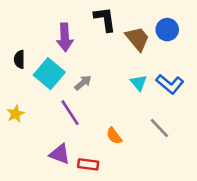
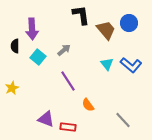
purple arrow: (65, 37) -> (32, 29), moved
cyan square: (49, 74) -> (38, 57), size x0.7
gray arrow: (83, 83) -> (64, 50), moved
purple line: (70, 113) -> (68, 81), moved
gray line: (159, 128) -> (123, 120), moved

